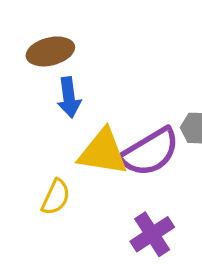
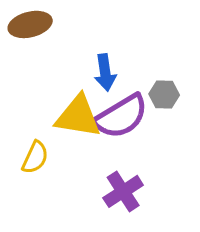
blue arrow: (69, 97) -> (105, 72), moved

